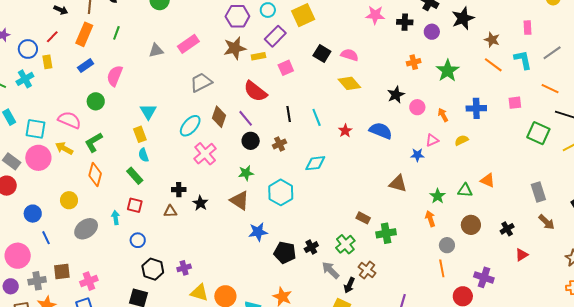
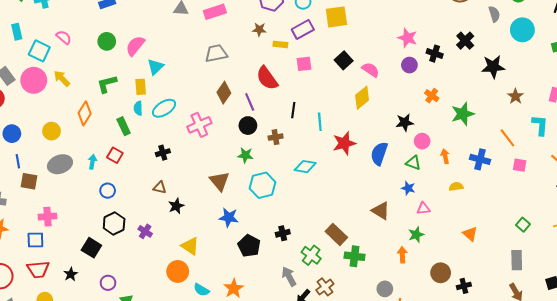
purple circle: (432, 32) -> (409, 65), moved
brown star: (235, 48) -> (259, 30), size x0.6
orange cross: (414, 62) -> (432, 96), turned 32
orange line: (493, 65) -> (507, 138), moved
pink semicircle: (115, 76) -> (135, 46), moved
yellow diamond: (349, 83) -> (362, 98), turned 75
pink semicircle: (69, 120) -> (64, 37), moved, size x0.7
cyan ellipse: (190, 126) -> (164, 108), moved
red star: (345, 131) -> (344, 143), size x1.6
blue semicircle: (381, 131) -> (379, 154), turned -110
green square: (538, 133) -> (523, 225), moved, size x0.6
pink triangle: (432, 140) -> (423, 209), moved
green L-shape: (94, 142) -> (107, 84), moved
green star: (246, 173) -> (245, 155), moved
black cross: (179, 190) -> (163, 153), turned -32
green triangle: (465, 190) -> (413, 163), moved
black star: (200, 203) -> (176, 206), moved
brown triangle: (170, 211) -> (160, 188), moved
brown rectangle: (363, 218) -> (336, 234), size x1.5
black cross: (507, 229) -> (464, 286), moved
green cross: (345, 244) -> (311, 255), turned -30
gray circle: (447, 245) -> (385, 289), moved
black cross: (311, 247) -> (283, 233), moved
purple cross: (184, 268) -> (145, 231), turned 32
brown square: (62, 271) -> (29, 181), moved
yellow triangle: (199, 293) -> (190, 246), moved

